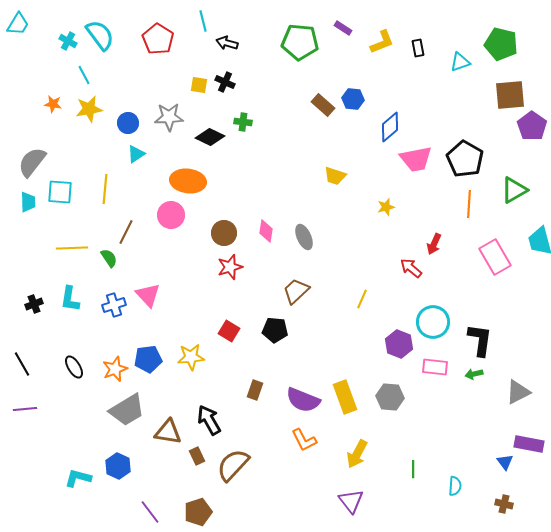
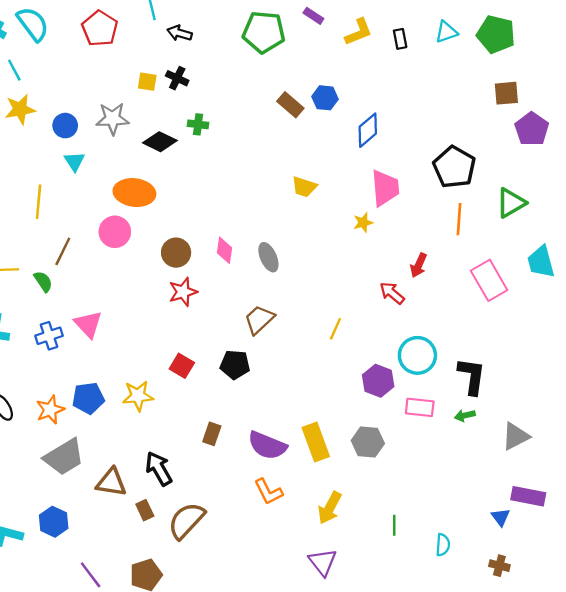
cyan triangle: (460, 62) -> (446, 32), moved
brown square: (510, 95) -> (506, 93), size x0.7
cyan triangle: (136, 154) -> (74, 161), turned -30
pink trapezoid: (416, 159) -> (385, 188), moved, turned -84

